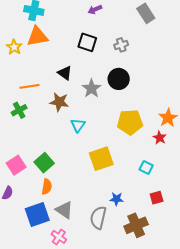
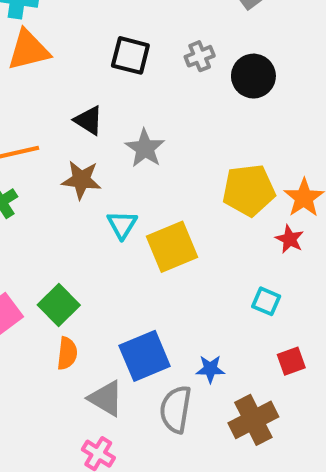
black circle: (119, 79) -> (253, 76), moved
yellow pentagon: (130, 122) -> (249, 190), moved
yellow square: (101, 159) -> (172, 247), moved
blue square: (37, 215) -> (145, 356), moved

